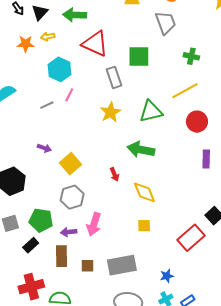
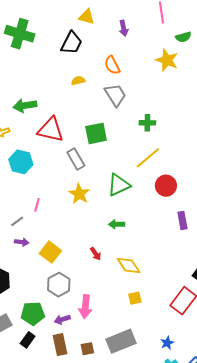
pink line: (69, 95) -> (37, 205), moved
gray line: (47, 105) -> (17, 221), moved
green arrow: (141, 150) -> (117, 224), size x0.6

